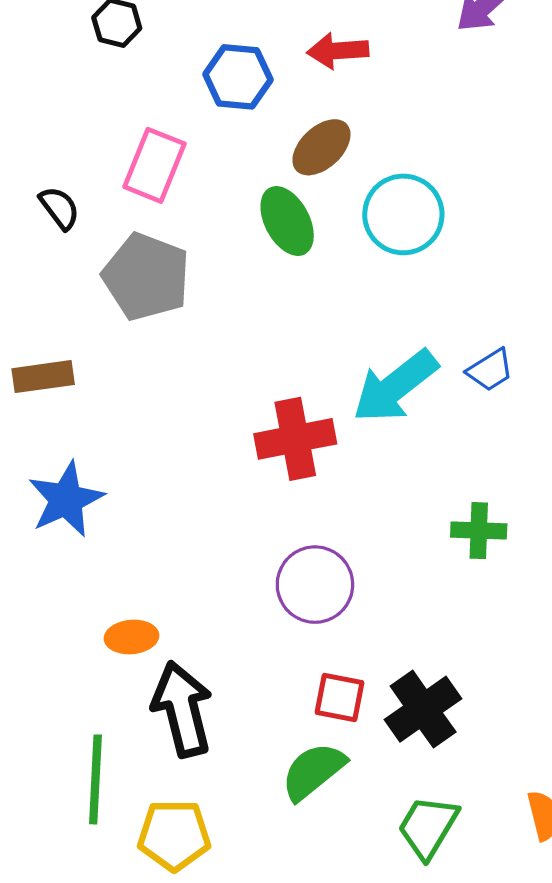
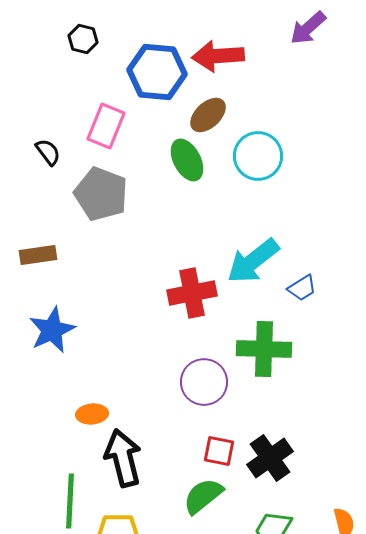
red arrow: (338, 51) -> (218, 56), size x1.4
blue hexagon: (238, 77) -> (157, 72), size x1.4
blue trapezoid: (490, 370) -> (302, 288), moved
green cross: (479, 531) -> (264, 349), moved, size x1.6

